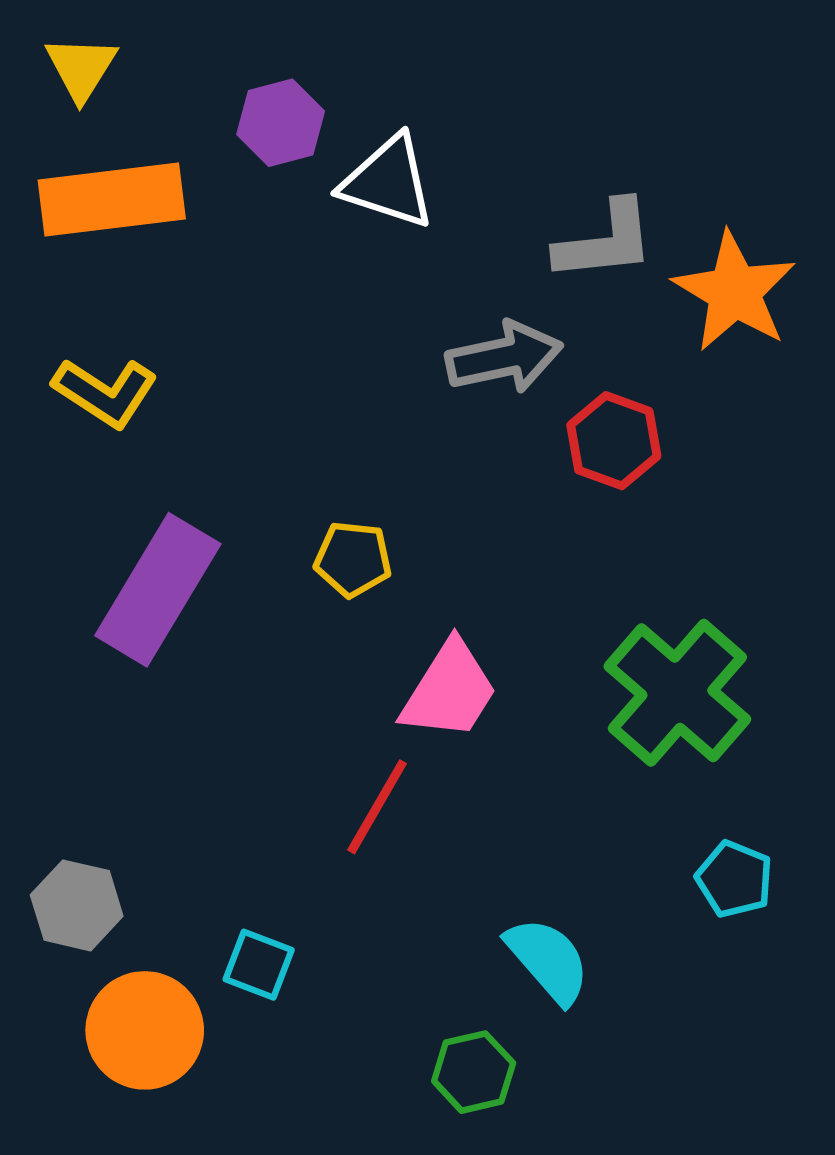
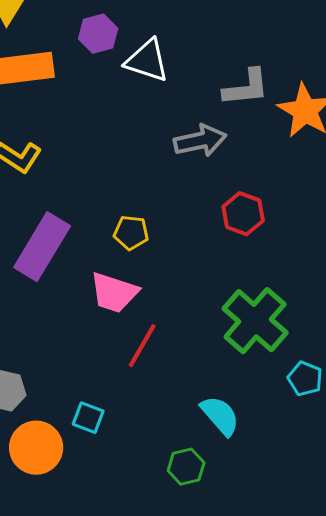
red hexagon: (614, 441) -> (243, 214), moved
pink trapezoid: (449, 691) -> (114, 293), moved, turned 76
green cross: (677, 693) -> (255, 321), moved

